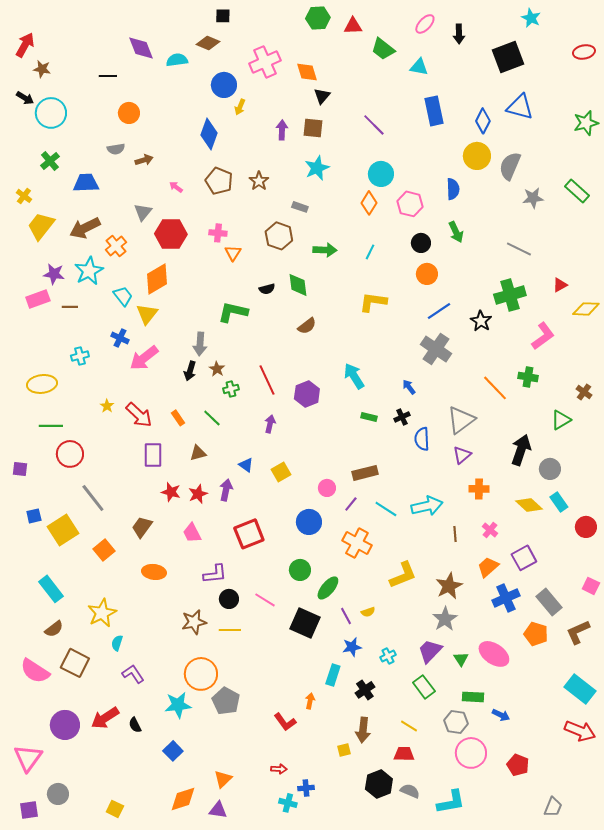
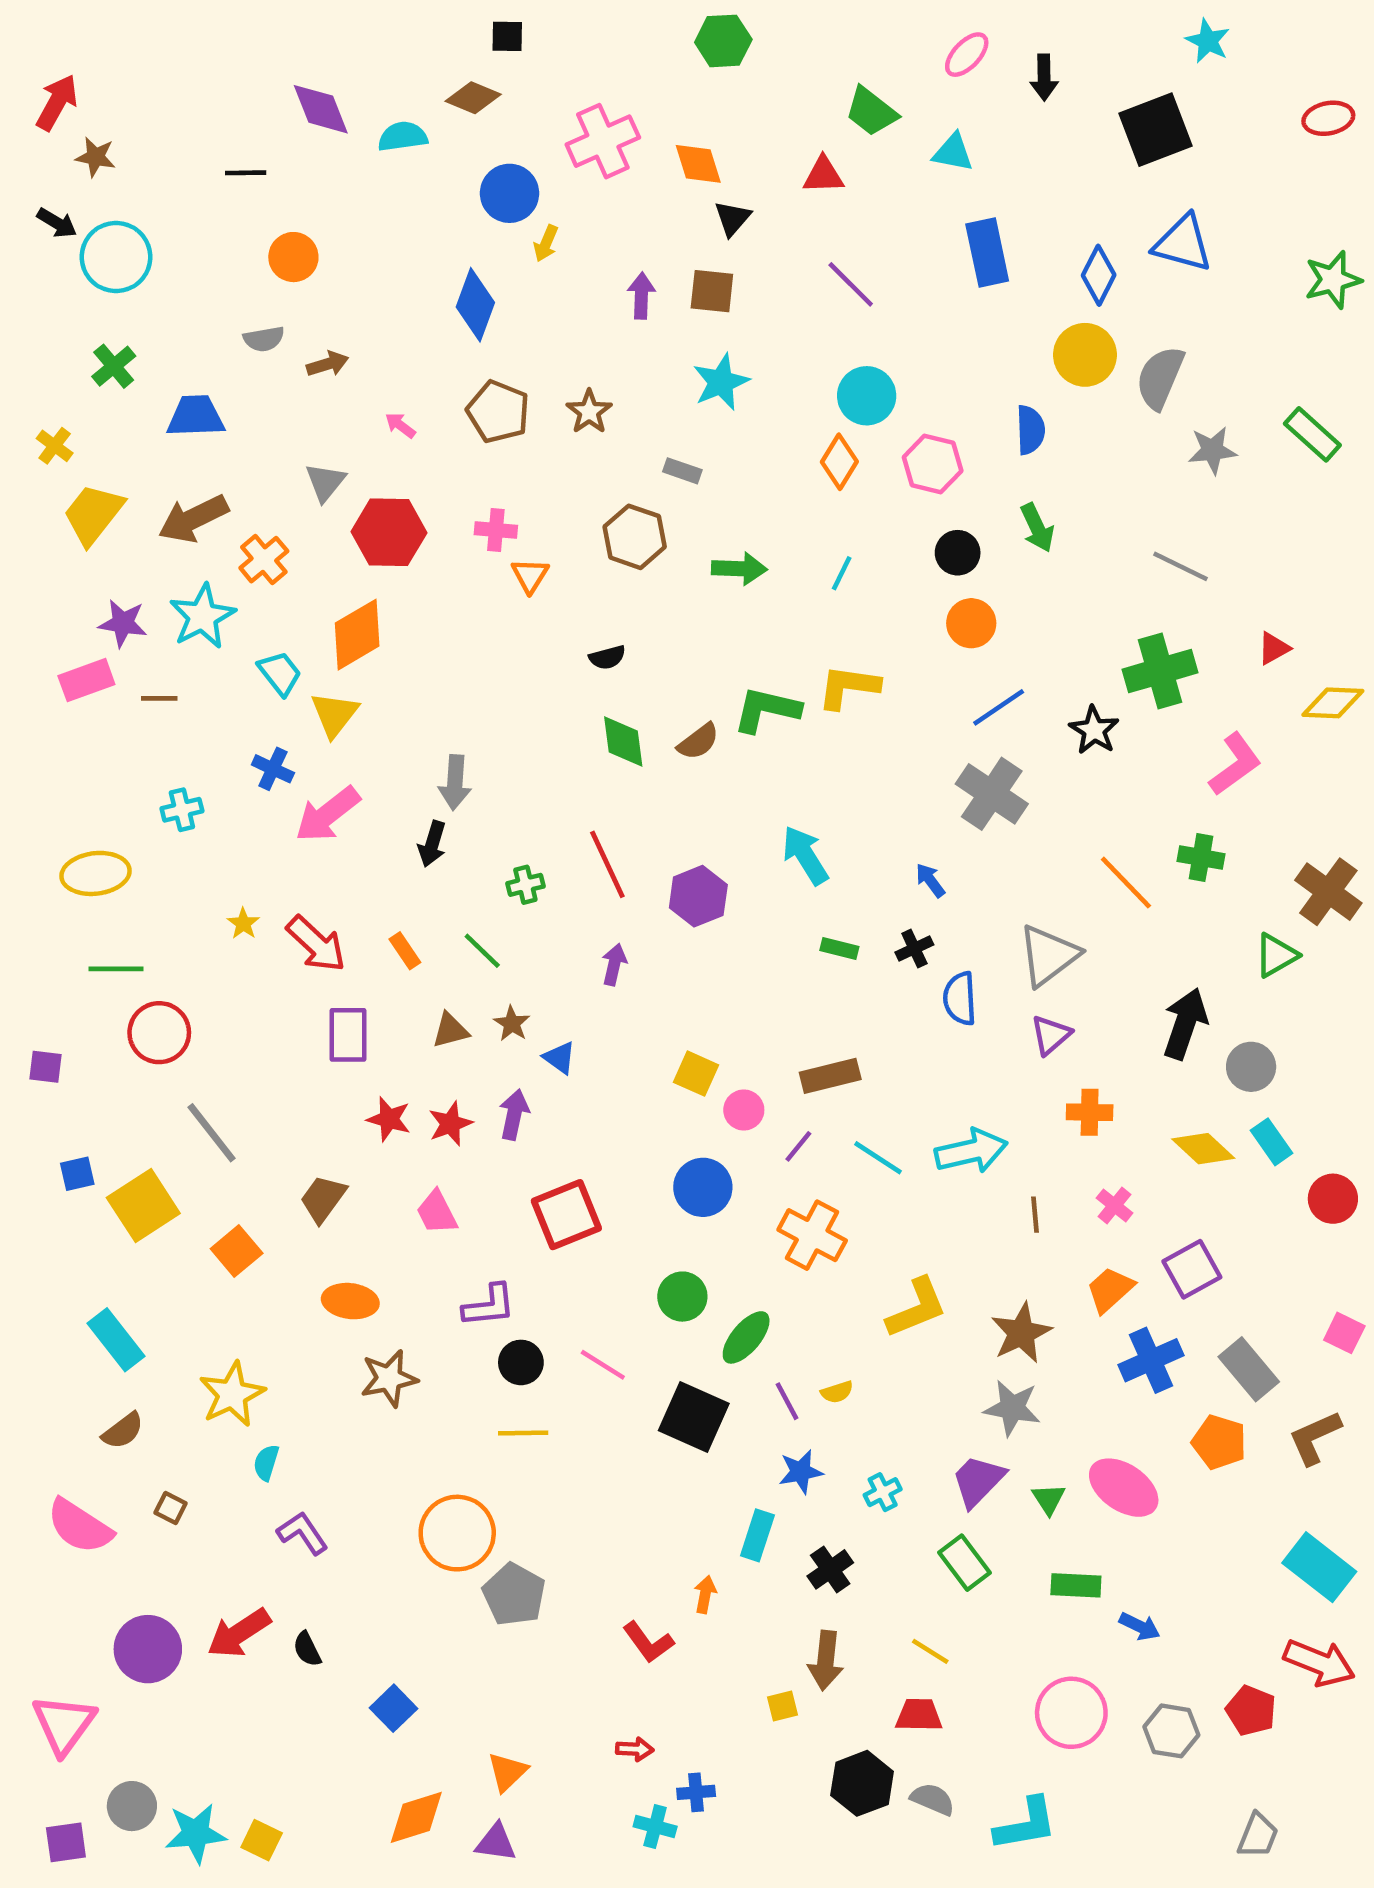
red triangle: (353, 26) -> (823, 175), moved
green diamond: (298, 285) -> (623, 742), moved
green L-shape: (233, 312) -> (767, 710), moved
brown star: (217, 369) -> (512, 1024), moved
brown cross: (584, 392) -> (1328, 892), size x1.8
yellow square: (281, 472) -> (696, 1074), moved, turned -36
gray star: (445, 619) -> (1012, 1408), turned -30
brown star: (194, 622) -> (389, 1378), moved
brown square: (75, 663) -> (171, 1508), size x0.5
cyan star: (178, 705) -> (196, 1833), moved
gray hexagon: (456, 722) -> (1171, 1731), moved
red pentagon: (518, 765) -> (1251, 1710), moved

